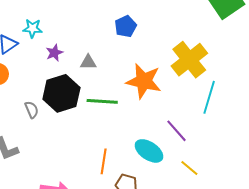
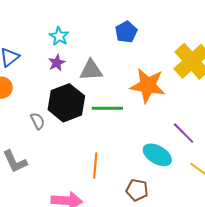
cyan star: (32, 28) -> (59, 36), moved, turned 30
gray triangle: (88, 62) -> (91, 70), size x1.4
orange line: (104, 161) -> (95, 165), moved

